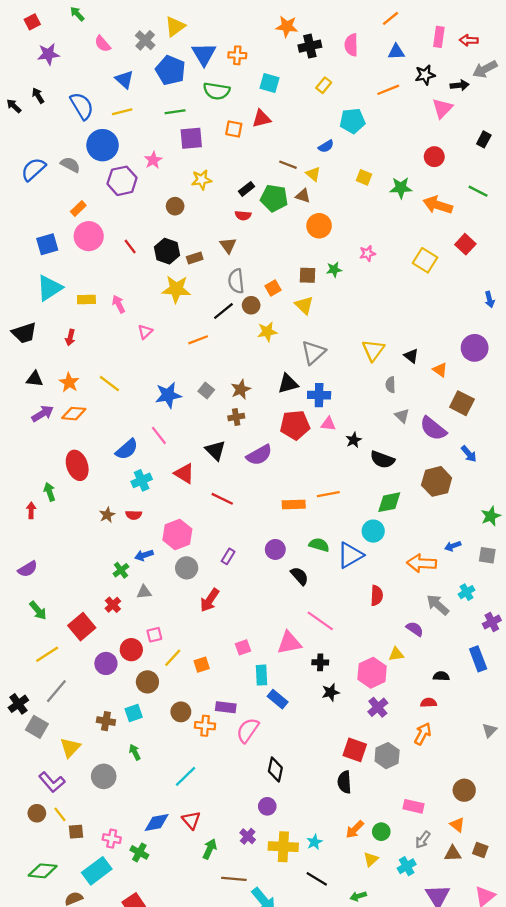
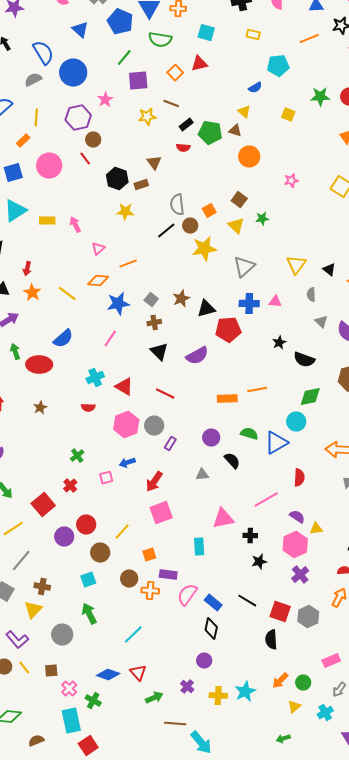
yellow rectangle: (324, 85) -> (253, 35), turned 64
yellow line: (122, 112) -> (36, 118), moved, turned -72
green line: (175, 112) -> (124, 58), turned -42
orange square: (234, 129) -> (175, 73), turned 35
blue circle: (103, 145) -> (73, 73), moved
gray semicircle: (70, 165) -> (33, 80), moved, turned -54
brown line: (288, 165) -> (171, 104), moved
green star: (401, 188) -> (320, 97), moved
brown circle: (175, 206) -> (93, 140), moved
orange rectangle: (78, 208) -> (23, 141), moved
brown triangle: (228, 245) -> (154, 163), moved
red line: (130, 247) -> (85, 159), moved
green star: (334, 270) -> (262, 219), moved
brown square: (308, 275) -> (239, 200), turned 35
yellow star: (176, 289) -> (125, 212), size x0.7
yellow star: (267, 332) -> (204, 249), size x1.4
red arrow: (70, 338) -> (27, 269), moved
orange line: (198, 340) -> (128, 264), moved
black triangle: (288, 384) -> (206, 309), moved
orange diamond: (74, 414) -> (98, 281), moved
brown cross: (236, 417) -> (154, 323), moved
pink triangle: (328, 424) -> (275, 302), moved
pink line: (159, 435) -> (110, 339), turned 72
blue semicircle: (127, 449) -> (63, 339), moved
red ellipse: (77, 465) -> (39, 365), turned -70
red triangle: (184, 473) -> (124, 387), moved
green arrow: (50, 492) -> (15, 352), moved
brown star: (107, 515) -> (40, 408), moved
blue arrow: (144, 555) -> (127, 463), moved
gray circle: (187, 568) -> (154, 426), moved
gray triangle: (144, 592) -> (202, 475), moved
pink line: (320, 621) -> (266, 500), moved, turned -65
purple semicircle: (415, 629) -> (297, 517), moved
pink square: (154, 635) -> (106, 478), moved
pink square: (243, 647) -> (161, 513), moved, size x1.6
orange square: (202, 665) -> (149, 555), moved
blue rectangle: (278, 699) -> (213, 603), moved
brown cross: (106, 721) -> (42, 587), moved
green arrow: (135, 752) -> (89, 614), size x1.5
pink rectangle: (414, 806) -> (331, 661), turned -36
blue diamond: (157, 822) -> (108, 675), turned 30
brown square: (76, 832) -> (51, 671), moved
pink cross: (112, 839) -> (69, 689), turned 35
cyan star: (314, 842) -> (245, 692), size x1.5
yellow cross: (283, 847) -> (218, 696), size x0.7
green arrow: (210, 849) -> (154, 698), turned 42
cyan rectangle: (97, 871) -> (71, 721), moved, turned -65
black line: (317, 879) -> (247, 601), moved

